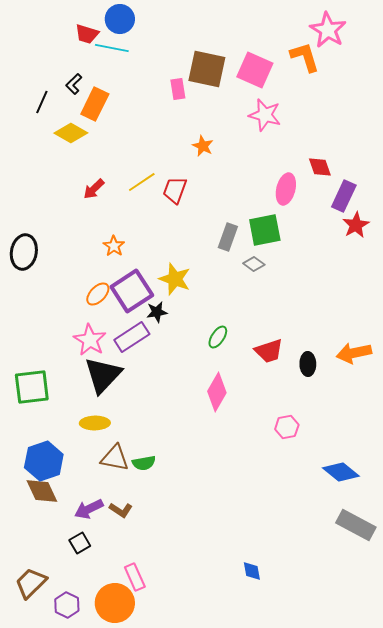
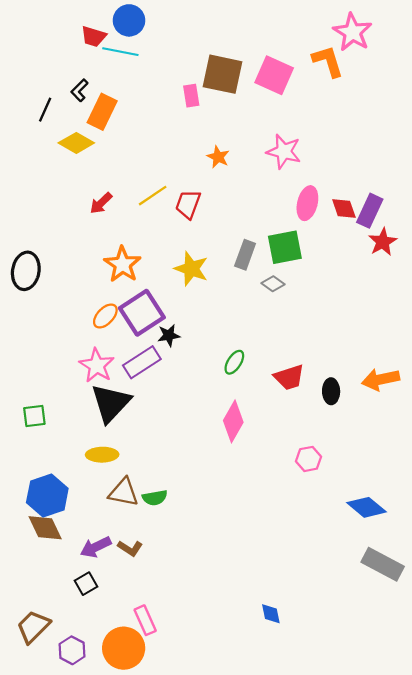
pink star: (265, 115) -> (284, 152), moved
red diamond: (320, 167) -> (344, 209), moved
orange star: (114, 246) -> (123, 264), size x1.6
yellow star: (175, 279) -> (191, 269), moved
green square: (32, 387) -> (34, 416), size x0.6

